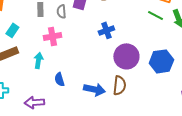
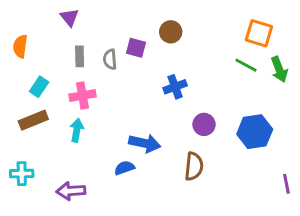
pink cross: (52, 36) -> (82, 95), moved
purple circle: (126, 56) -> (204, 124), size x0.6
blue semicircle: (59, 79) -> (124, 168), moved, turned 88
blue arrow: (94, 89) -> (145, 143), moved

